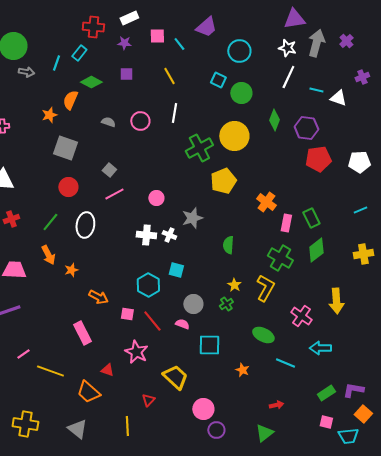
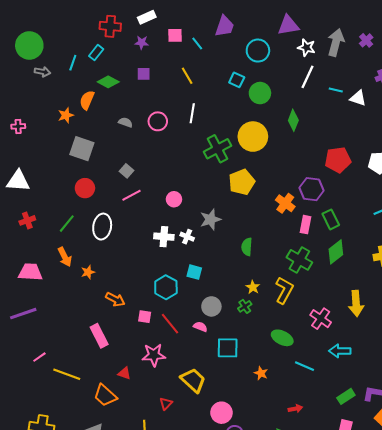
purple triangle: (294, 19) -> (288, 25), moved
purple trapezoid: (206, 27) -> (225, 26), turned -30
purple hexagon: (306, 128) -> (312, 189), moved
pink star: (136, 352) -> (154, 355), turned -30

